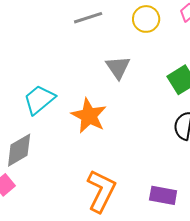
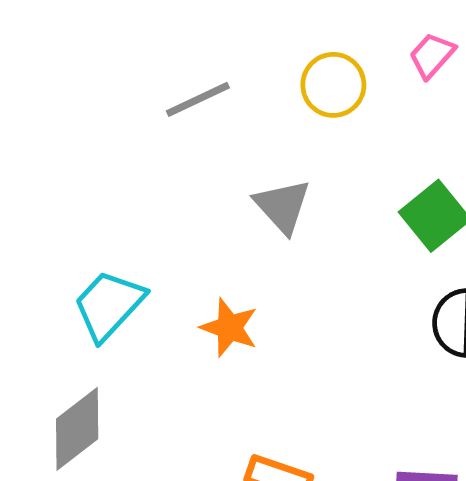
orange star: (89, 116) -> (229, 328), size x0.7

